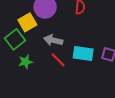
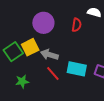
yellow square: (27, 22) -> (30, 47), moved
green star: (25, 62) -> (22, 81), moved

